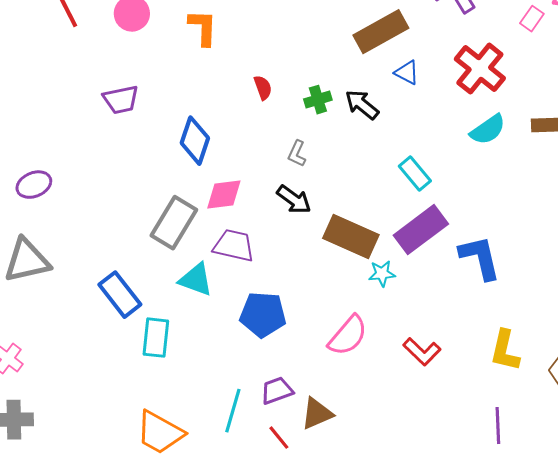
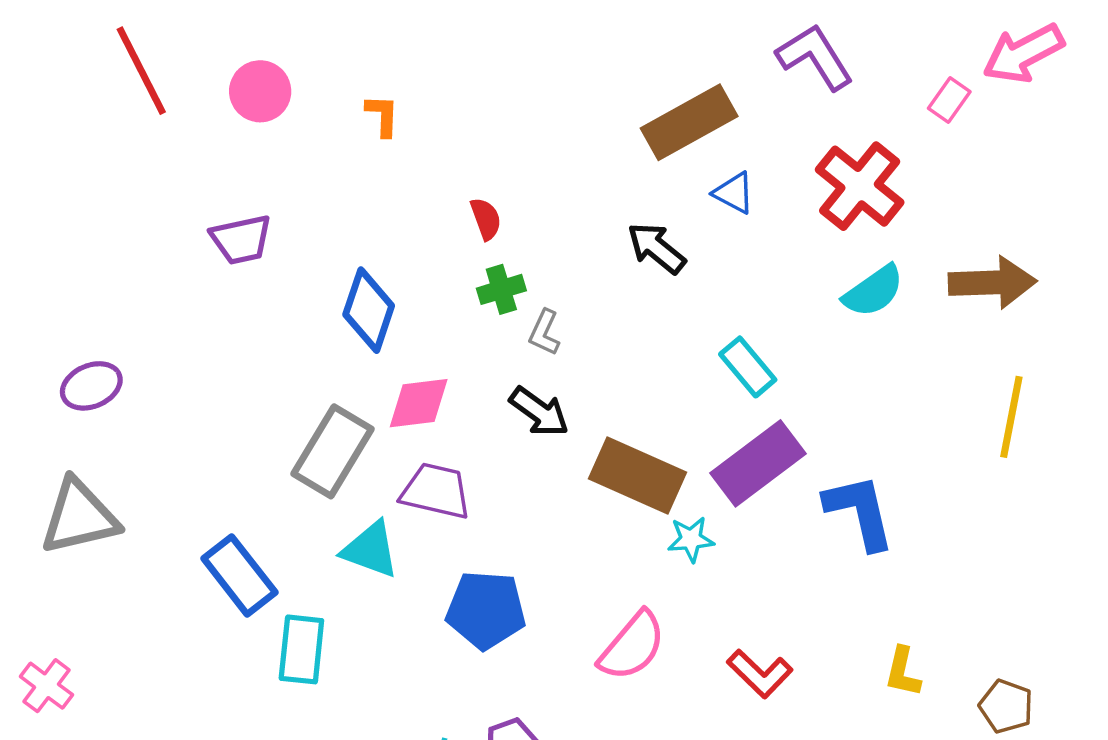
orange L-shape: (203, 28) -> (382, 115), size x0.7
green cross: (318, 100) -> (501, 289), moved
yellow L-shape: (505, 351) -> (903, 672), size x0.7

